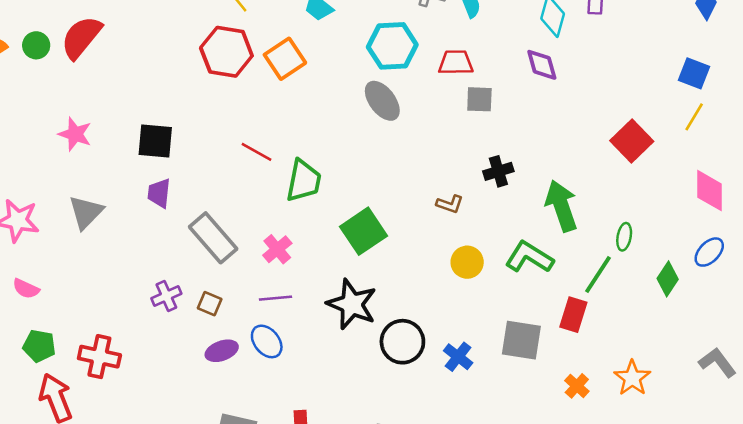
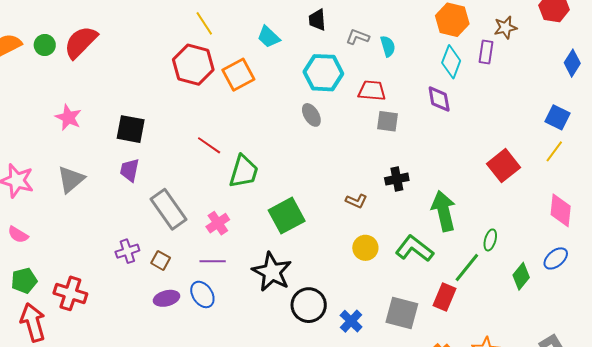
gray ellipse: (382, 101) -> (311, 115), size x0.7
green pentagon: (39, 346) -> (24, 281), turned -30

